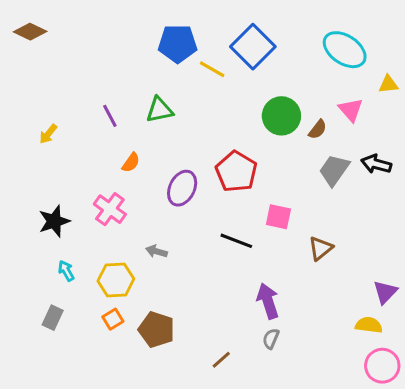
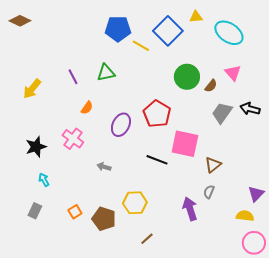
yellow triangle: (388, 84) -> (196, 17), moved
yellow arrow: (48, 134) -> (32, 89), size x1.5
pink square: (278, 217) -> (185, 144), size x1.6
yellow hexagon: (116, 280) -> (135, 203), moved
purple arrow: (268, 301) -> (190, 209), moved
gray semicircle: (271, 339) -> (209, 192), moved

